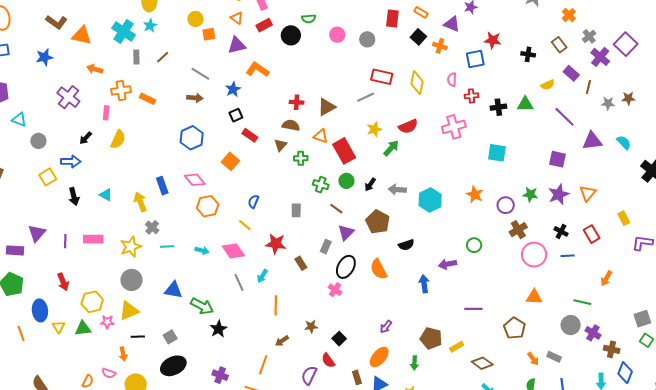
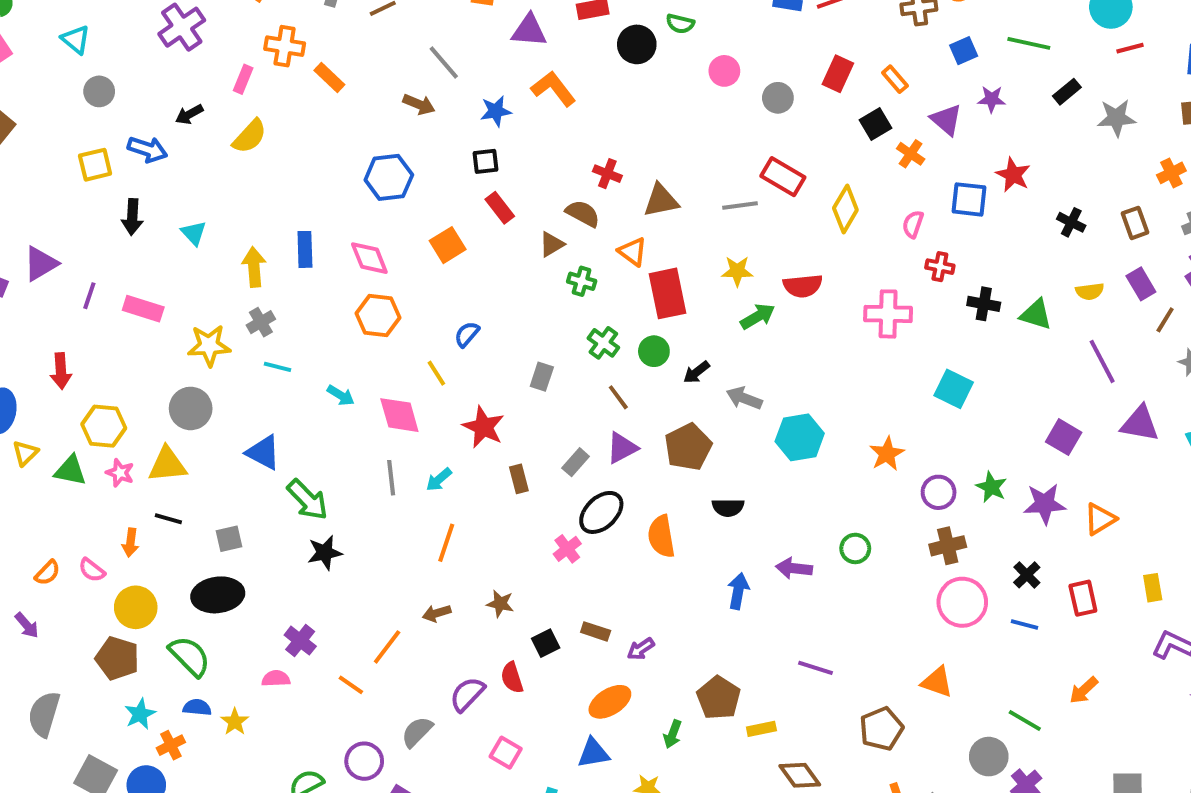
brown rectangle: (357, 377) -> (596, 631), moved, turned -72

